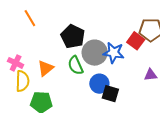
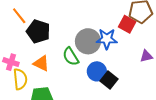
black pentagon: (73, 36) -> (38, 31), moved
orange triangle: (46, 68) -> (41, 63), turned -48
black square: (110, 94) -> (109, 80), turned 30

